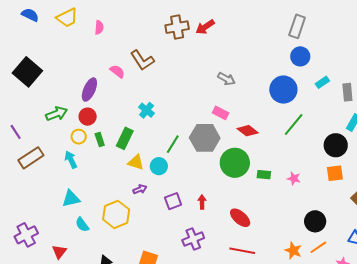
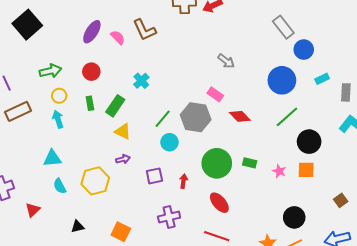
gray rectangle: (297, 26) -> (283, 27), moved, turned -65
purple ellipse: (89, 90) -> (92, 32), moved
red circle: (88, 117) -> (91, 72), moved
yellow circle: (79, 137) -> (59, 96), moved
black circle: (336, 145) -> (309, 142), moved
green circle: (235, 163) -> (217, 163), moved
cyan circle: (159, 166) -> (169, 142), moved
orange square: (335, 173) -> (306, 170), moved

